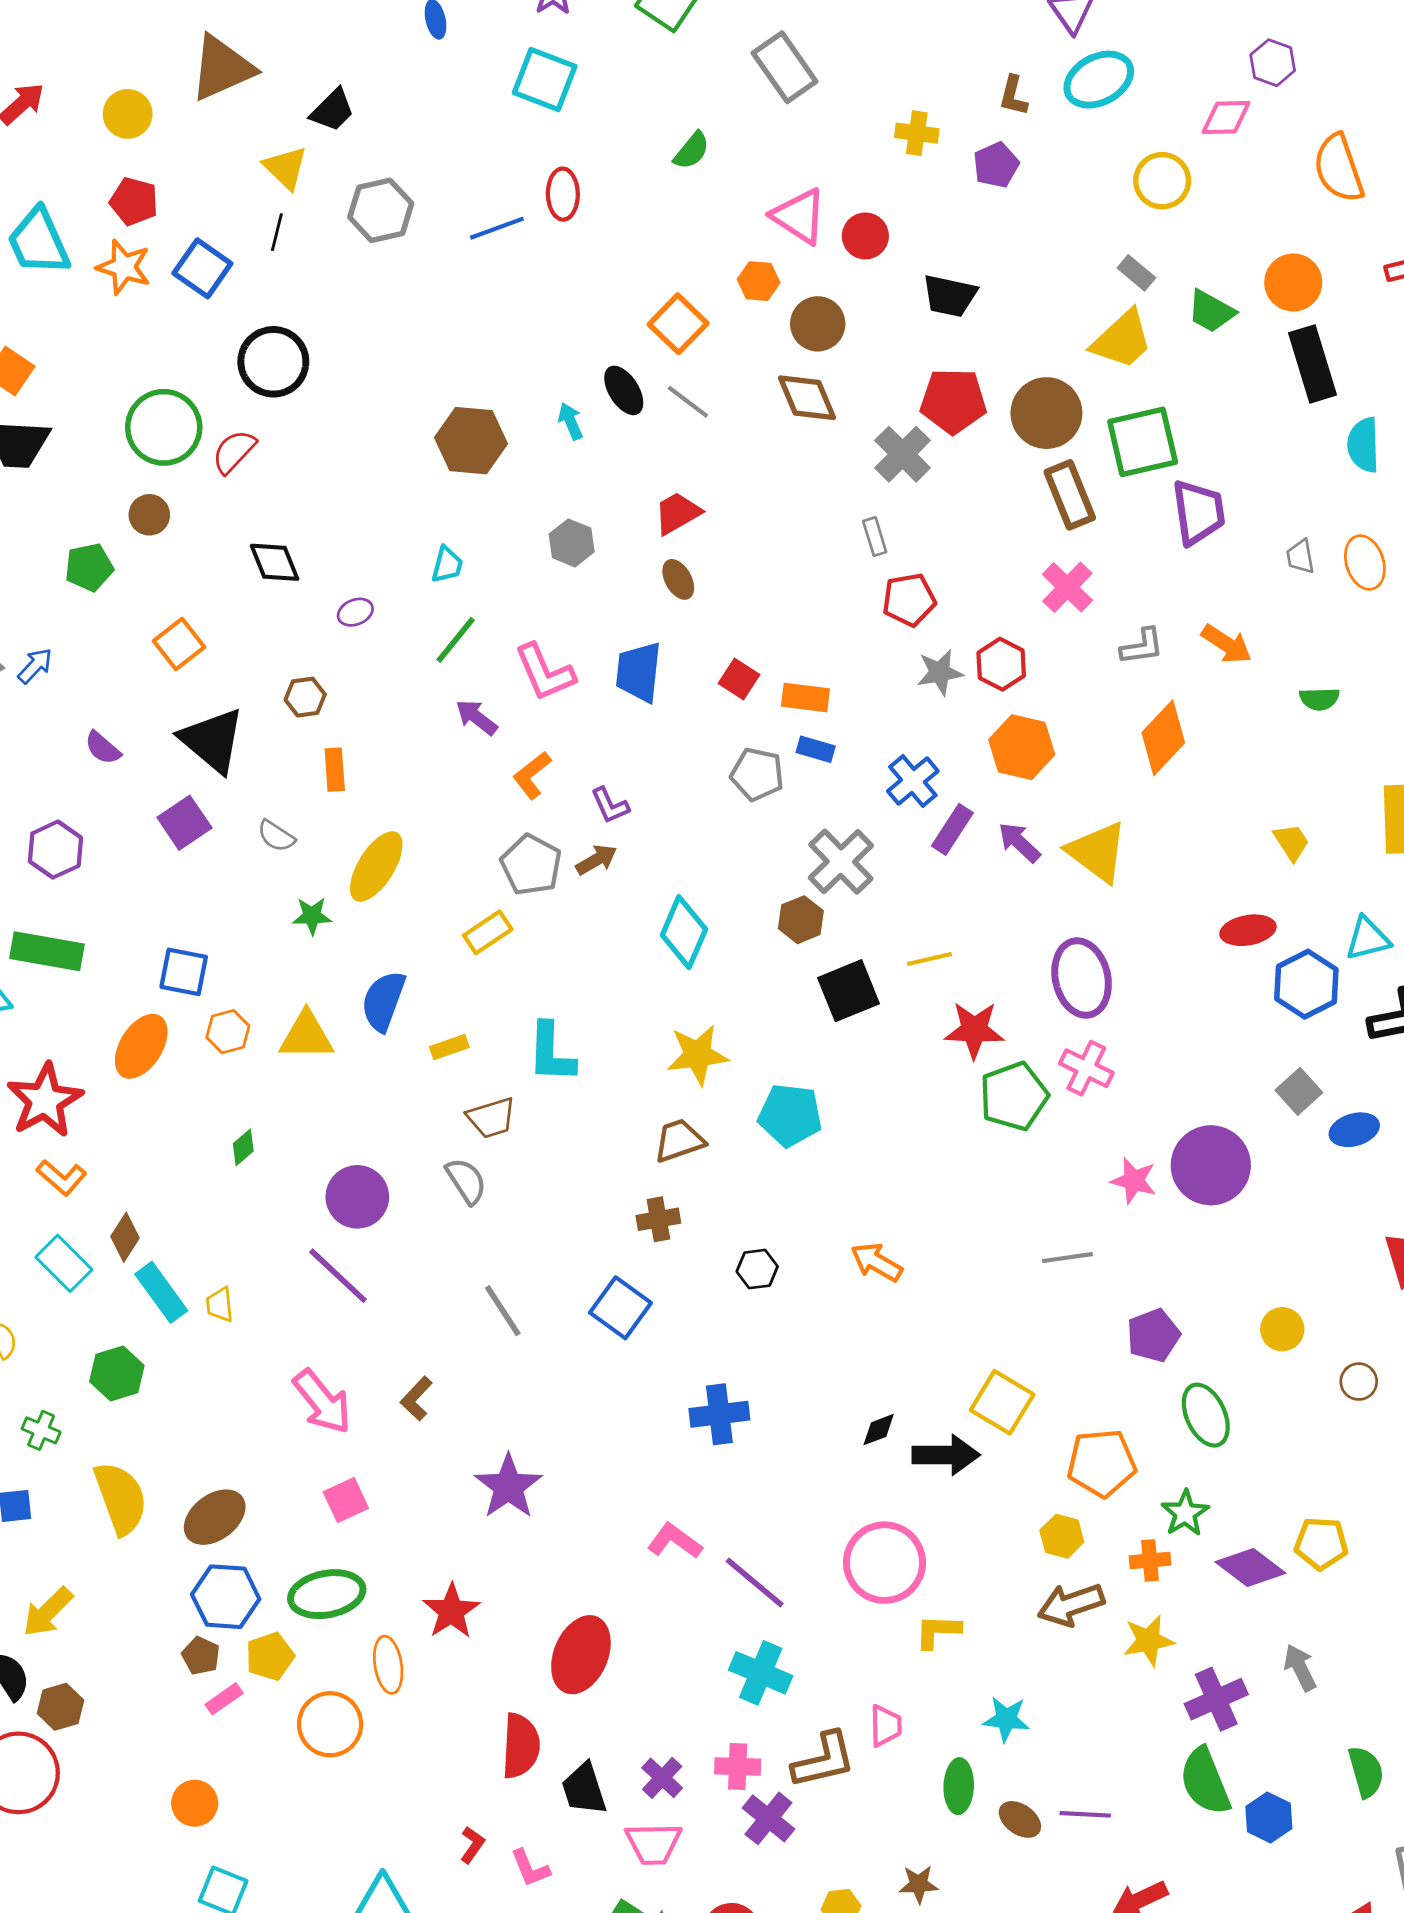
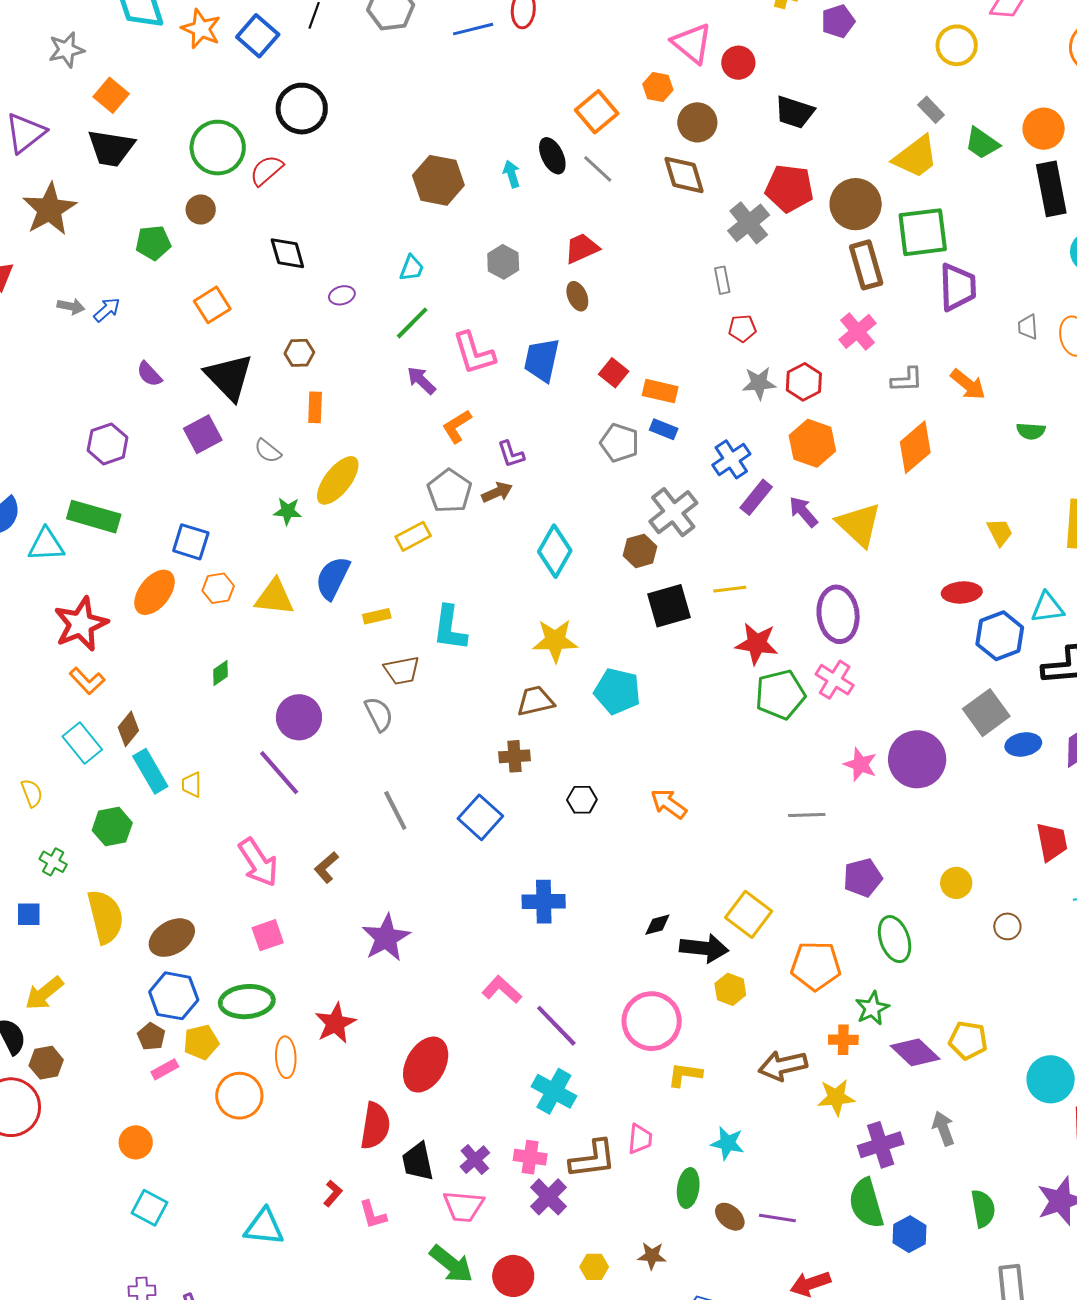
red pentagon: (909, 600) -> (742, 328), size x0.7
gray square: (1299, 1091) -> (986, 713), size x1.4
yellow hexagon: (1062, 1536) -> (730, 989), moved

